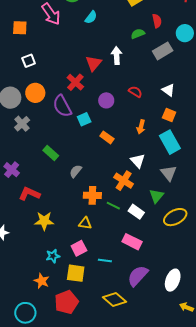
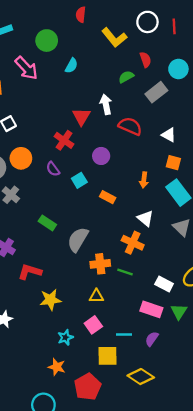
red semicircle: (135, 92) -> (130, 126), moved, size x1.5
purple semicircle: (62, 106) -> (53, 169), size x0.6
gray semicircle: (76, 171) -> (78, 239), size x1.6
green triangle: (156, 196) -> (179, 312), moved
white rectangle: (136, 212) -> (164, 284), moved
yellow square: (76, 273) -> (107, 356), moved
purple semicircle: (138, 276) -> (152, 339), moved, size x0.6

